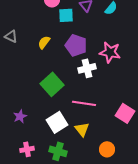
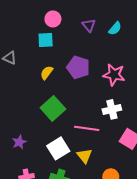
cyan square: (66, 15) -> (46, 40), moved
yellow semicircle: (44, 42) -> (47, 73), moved
white cross: (87, 68) -> (112, 109), moved

